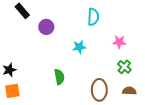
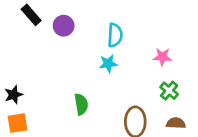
cyan semicircle: (93, 17) -> (115, 35), moved
purple circle: (46, 27) -> (64, 26), moved

